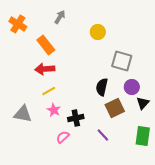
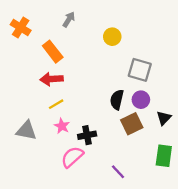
purple circle: (132, 87) -> (141, 100), moved
purple line: (103, 135) -> (118, 172), moved
pink semicircle: (63, 137) -> (72, 157), size x1.5

